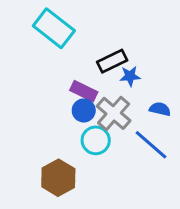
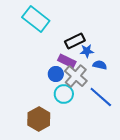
purple rectangle: (84, 91) -> (67, 61), moved
blue semicircle: (160, 109) -> (100, 65), moved

